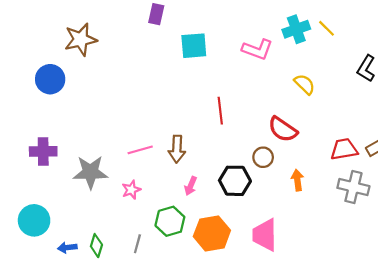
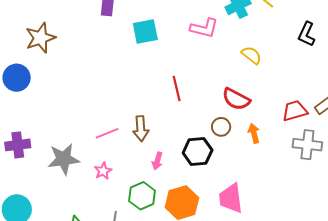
orange arrow: (297, 180) -> (254, 133), moved

